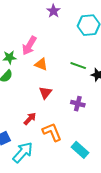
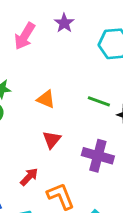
pink arrow: (29, 46) -> (25, 36), moved
purple cross: (78, 104) -> (98, 156), size x1.5

